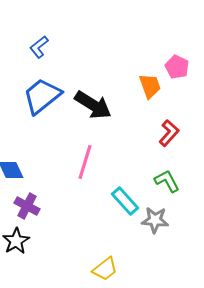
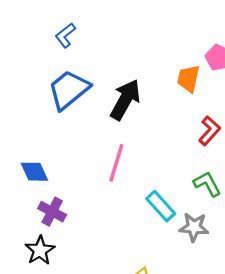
orange trapezoid: (150, 86) -> (188, 79), turned -148
black arrow: (93, 105) -> (125, 100), turned -93

